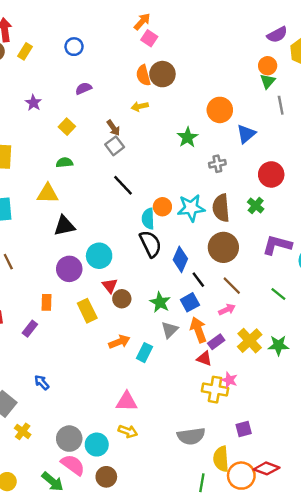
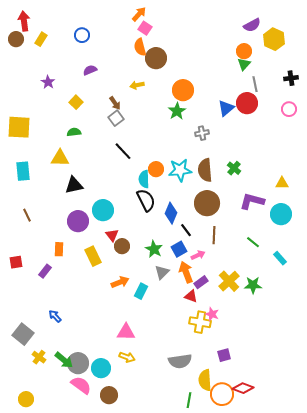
orange semicircle: (143, 75) -> (140, 47), moved
orange circle: (220, 110) -> (183, 90), moved
red circle: (271, 174) -> (247, 103), moved
brown line: (232, 286) -> (214, 235), turned 48
pink arrow: (227, 310) -> (198, 255), moved
green arrow: (52, 482) -> (64, 360), moved

